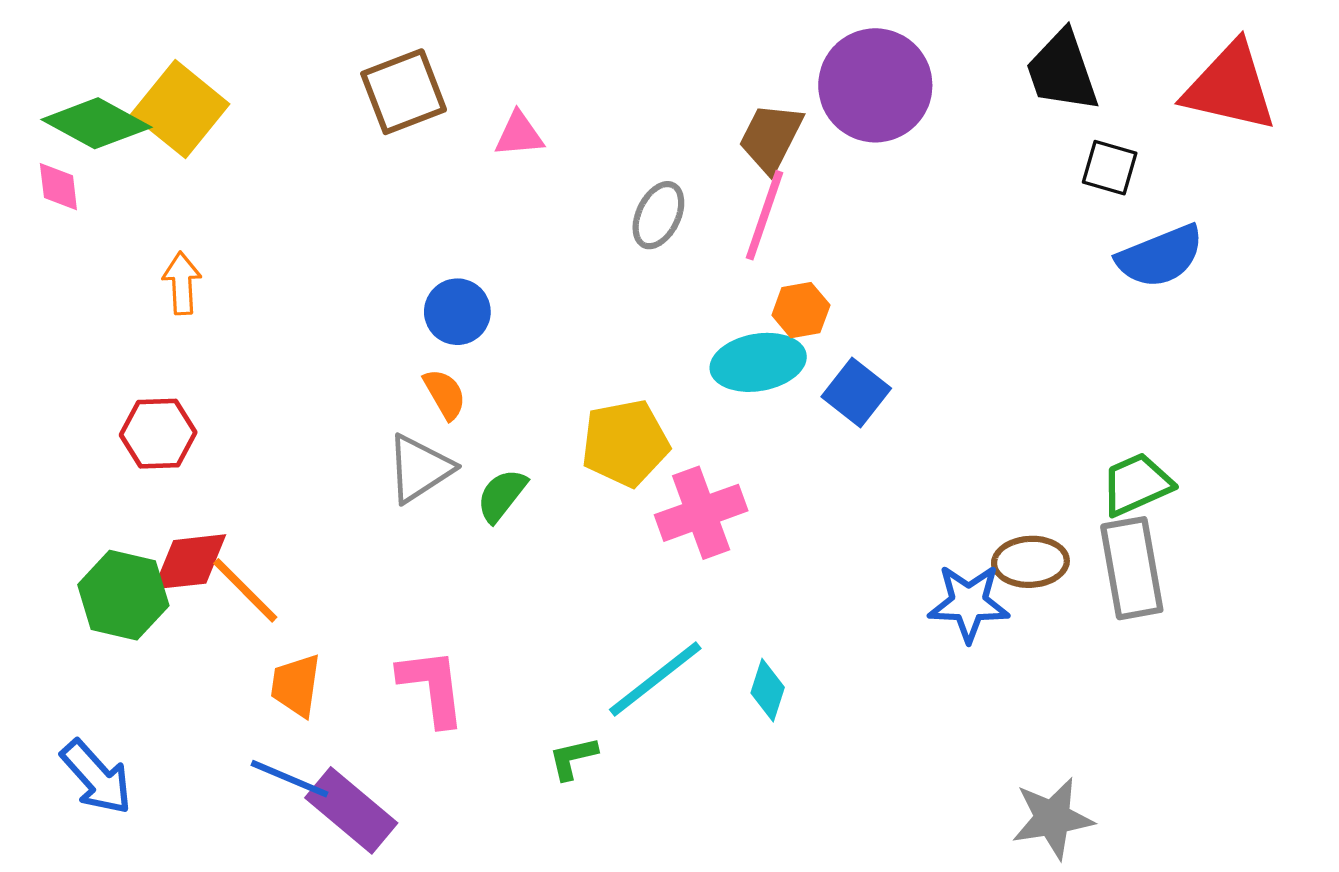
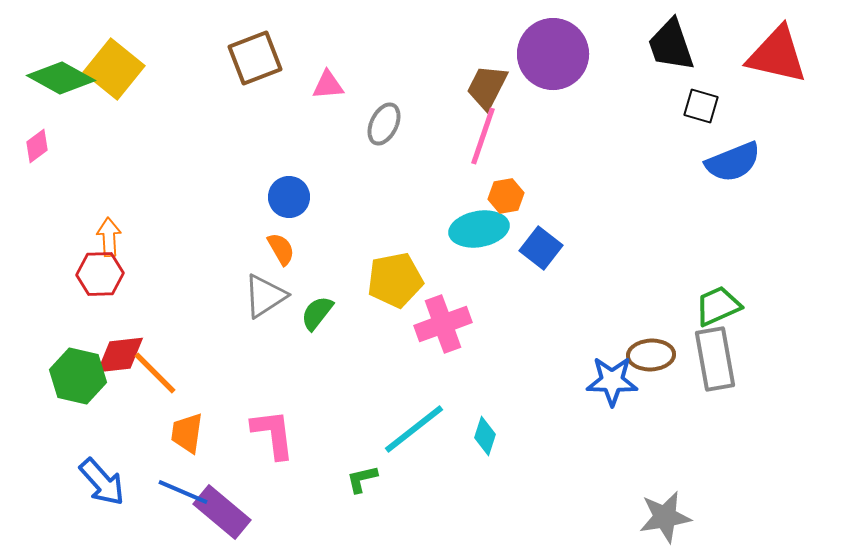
pink diamond: (58, 187) -> (37, 146), moved, turned 60
gray ellipse: (658, 215) -> (384, 124), moved
orange arrow: (182, 283) -> (109, 237), moved
blue arrow: (96, 777) -> (102, 482), moved

